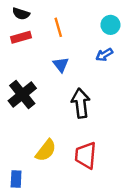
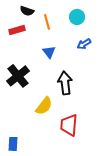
black semicircle: (21, 14) -> (27, 11), moved
cyan circle: (110, 25) -> (77, 17), moved
yellow semicircle: (46, 150) -> (44, 106), moved

